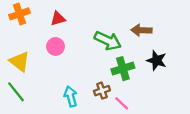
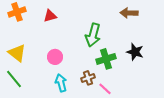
brown arrow: (141, 30) -> (129, 13), moved
green arrow: (108, 41) -> (93, 35), turned 80
pink circle: (56, 46) -> (55, 57), moved

